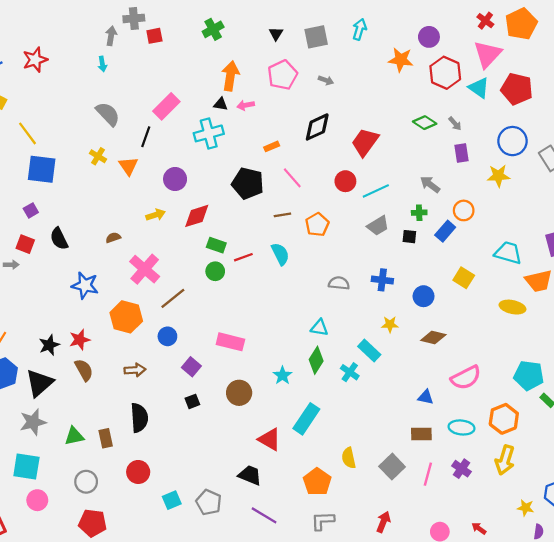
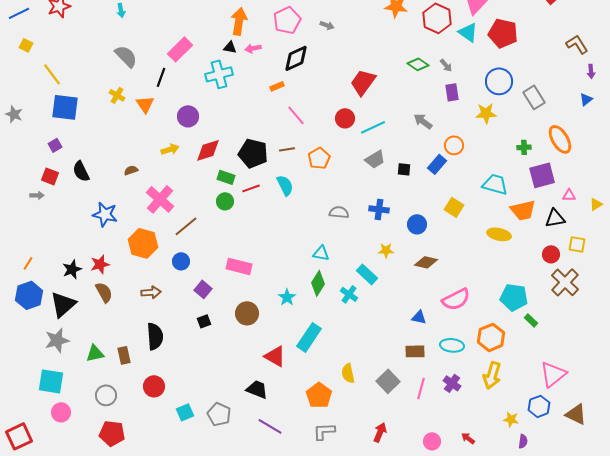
black diamond: (317, 127) -> (296, 58), moved
black pentagon: (248, 183) -> (253, 153), moved
green cross: (419, 213) -> (524, 147), moved

